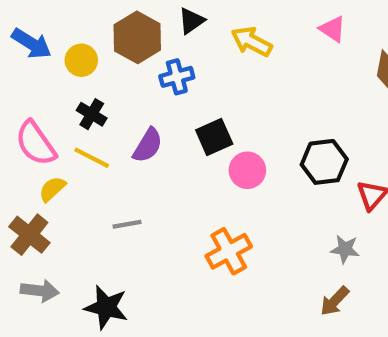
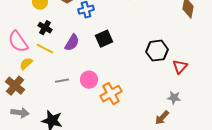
pink circle: (247, 170) -> (89, 80), moved
gray star: (345, 249) -> (174, 98), moved

